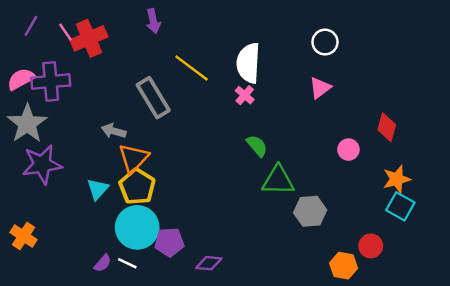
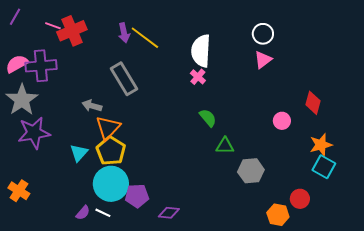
purple arrow: (153, 21) -> (124, 33), moved
purple line: (31, 26) -> (15, 17), moved
pink line: (65, 32) -> (53, 26), turned -35
yellow line: (192, 68) -> (145, 38), moved
pink triangle: (320, 88) -> (263, 60), moved
green triangle: (278, 180) -> (225, 146), size x0.7

